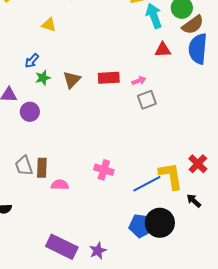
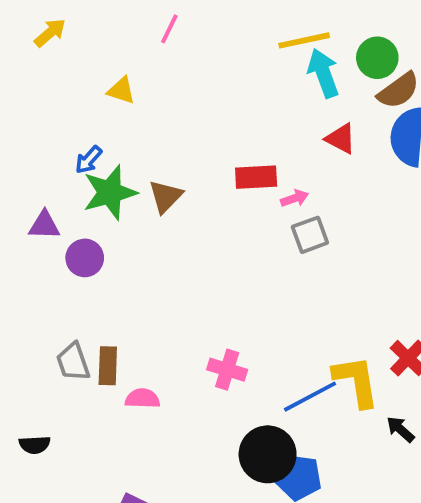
red triangle: (163, 50) -> (341, 139), turned 30
green star: (43, 78) -> (110, 192), size x1.8
red rectangle: (109, 78) -> (256, 177), moved
black circle: (160, 223) -> (268, 454), moved

